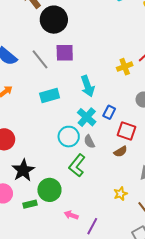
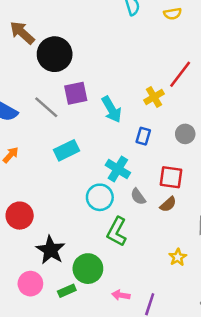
cyan arrow: (88, 86) -> (112, 109), moved
blue rectangle: (109, 112) -> (143, 136), moved
gray semicircle: (89, 142) -> (138, 197), moved

